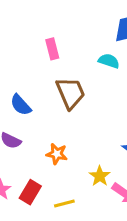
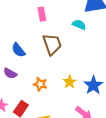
yellow star: (100, 176) -> (70, 82), moved

